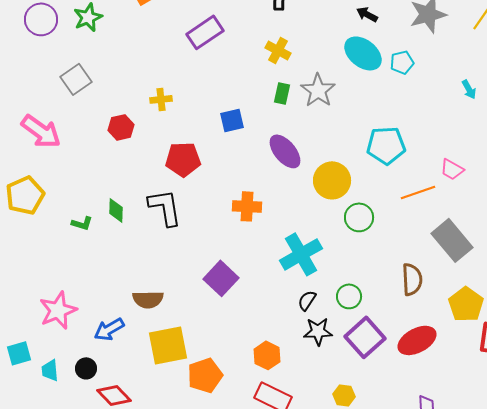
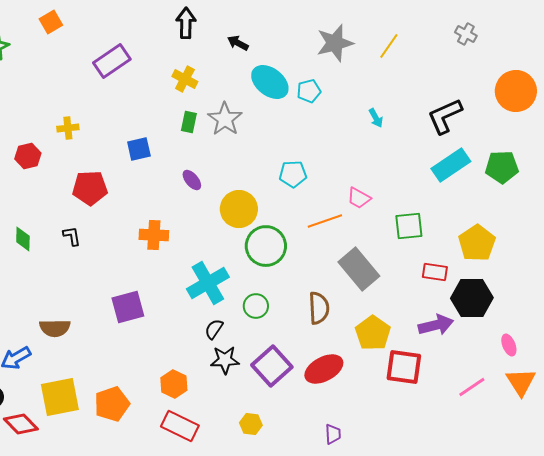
black arrow: (367, 14) -> (238, 43), moved
cyan pentagon: (386, 145) -> (293, 174), size x0.7
purple ellipse: (285, 151) -> (192, 180), size x0.6
black L-shape: (165, 207) -> (72, 236), size x0.5
green circle: (359, 217) -> (266, 246), size x1.4
purple square: (221, 278) -> (128, 307), turned 32
green circle: (349, 296) -> (256, 306), moved
yellow square: (168, 345) -> (60, 397), moved

